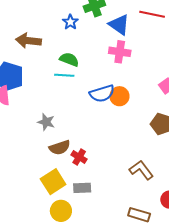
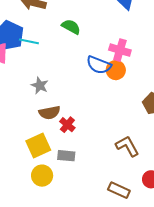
pink cross: (120, 52) -> (120, 50), moved
cyan line: (64, 75) -> (29, 41), moved
blue semicircle: (102, 93) -> (99, 65), turned 30

